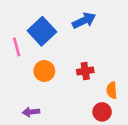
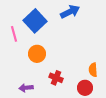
red cross: (85, 71) -> (56, 78), moved, turned 32

